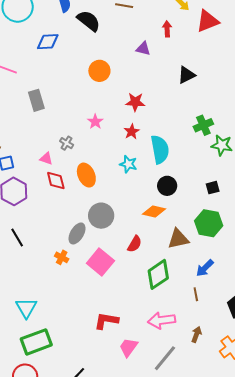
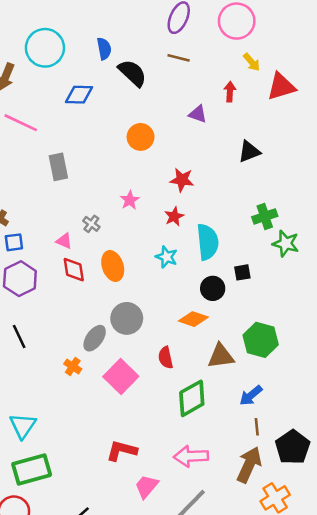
black square: (213, 188) -> (242, 272), moved
red semicircle: (135, 244) -> (166, 358), turned 132
brown line: (196, 294) -> (257, 427), moved
brown arrow: (196, 334) -> (249, 465), moved, size x1.8

